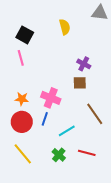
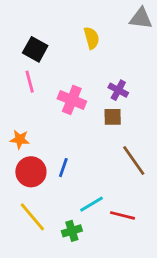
pink cross: (51, 98) -> (72, 100), moved
orange star: (22, 99) -> (20, 139), moved
cyan line: (67, 131) -> (92, 204), moved
green cross: (59, 155) -> (72, 231), moved, turned 32

